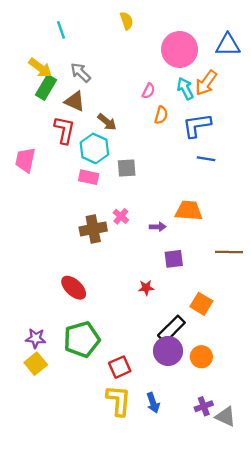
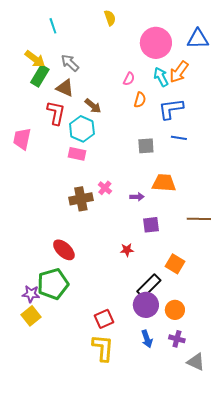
gray square: (127, 168) -> (146, 146), moved
green pentagon: (82, 339) -> (53, 284), moved
blue arrow: (153, 403) -> (147, 339), moved
purple cross: (204, 406) -> (177, 339), moved, turned 35

